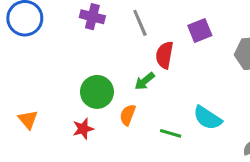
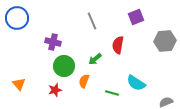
purple cross: (92, 17) -> (53, 42), moved
purple square: (200, 31) -> (136, 17), moved
red semicircle: (165, 55) -> (118, 45), moved

